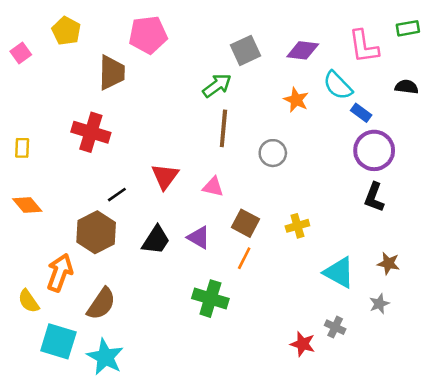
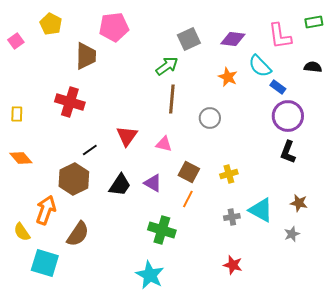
gray cross: (335, 327) -> (232, 217), moved, turned -35
cyan star: (105, 357) -> (150, 275), moved

